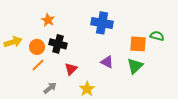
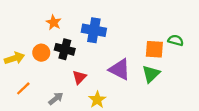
blue cross: (102, 23) -> (94, 30), moved
yellow arrow: (13, 42) -> (14, 58), moved
purple triangle: (107, 62) -> (120, 69), size x1.5
orange line: (38, 65) -> (23, 88), moved

